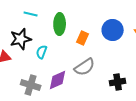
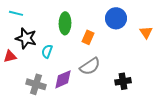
cyan line: (31, 14) -> (16, 13), moved
blue circle: (113, 30) -> (116, 18), moved
black star: (21, 39) -> (26, 38), turned 30

